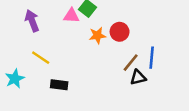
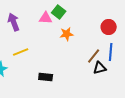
red circle: (120, 32) -> (109, 27), moved
yellow line: (41, 58) -> (21, 52), turned -56
black rectangle: (59, 85) -> (46, 77), moved

